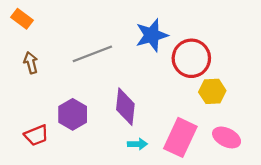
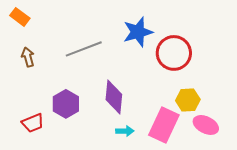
yellow hexagon: (212, 91) -> (188, 100), moved

